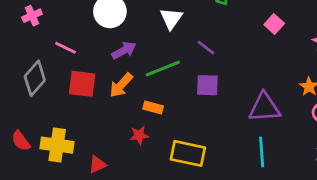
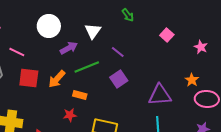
purple arrow: (124, 50) -> (69, 48), moved
purple square: (207, 85) -> (119, 79), turned -36

